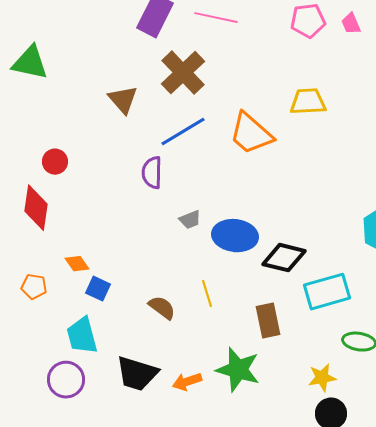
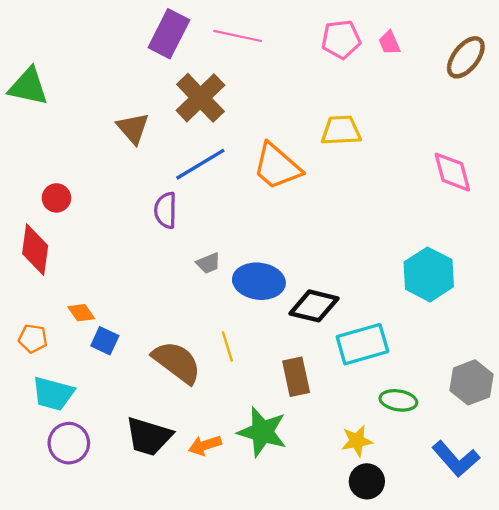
brown semicircle: (162, 308) -> (177, 362), size x1.6
cyan trapezoid: (82, 336) -> (53, 394), moved, turned -60

